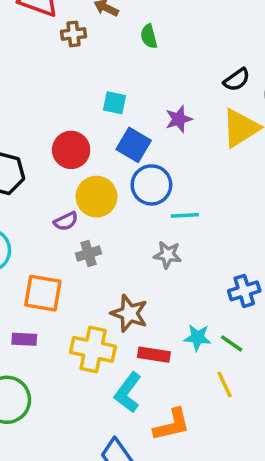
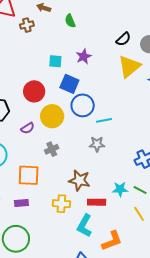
purple star: (179, 119) -> (84, 56), moved
purple semicircle: (66, 221) -> (28, 128), moved
yellow cross: (93, 349) -> (61, 204), size x0.7

